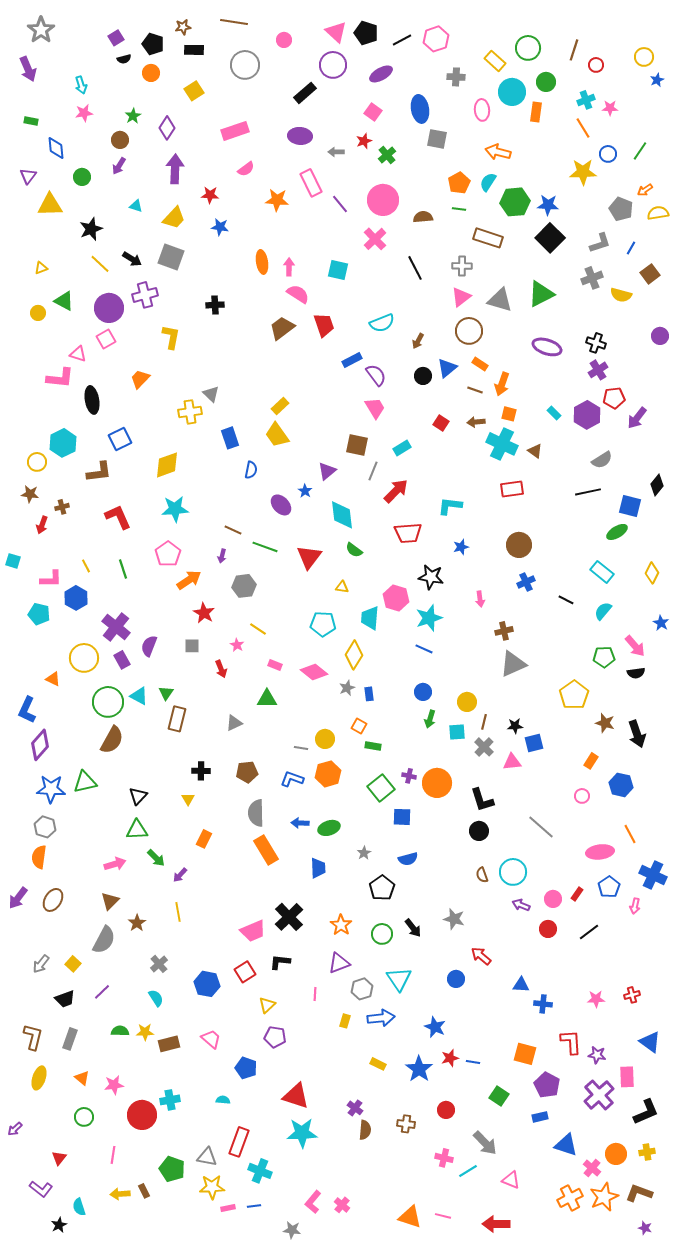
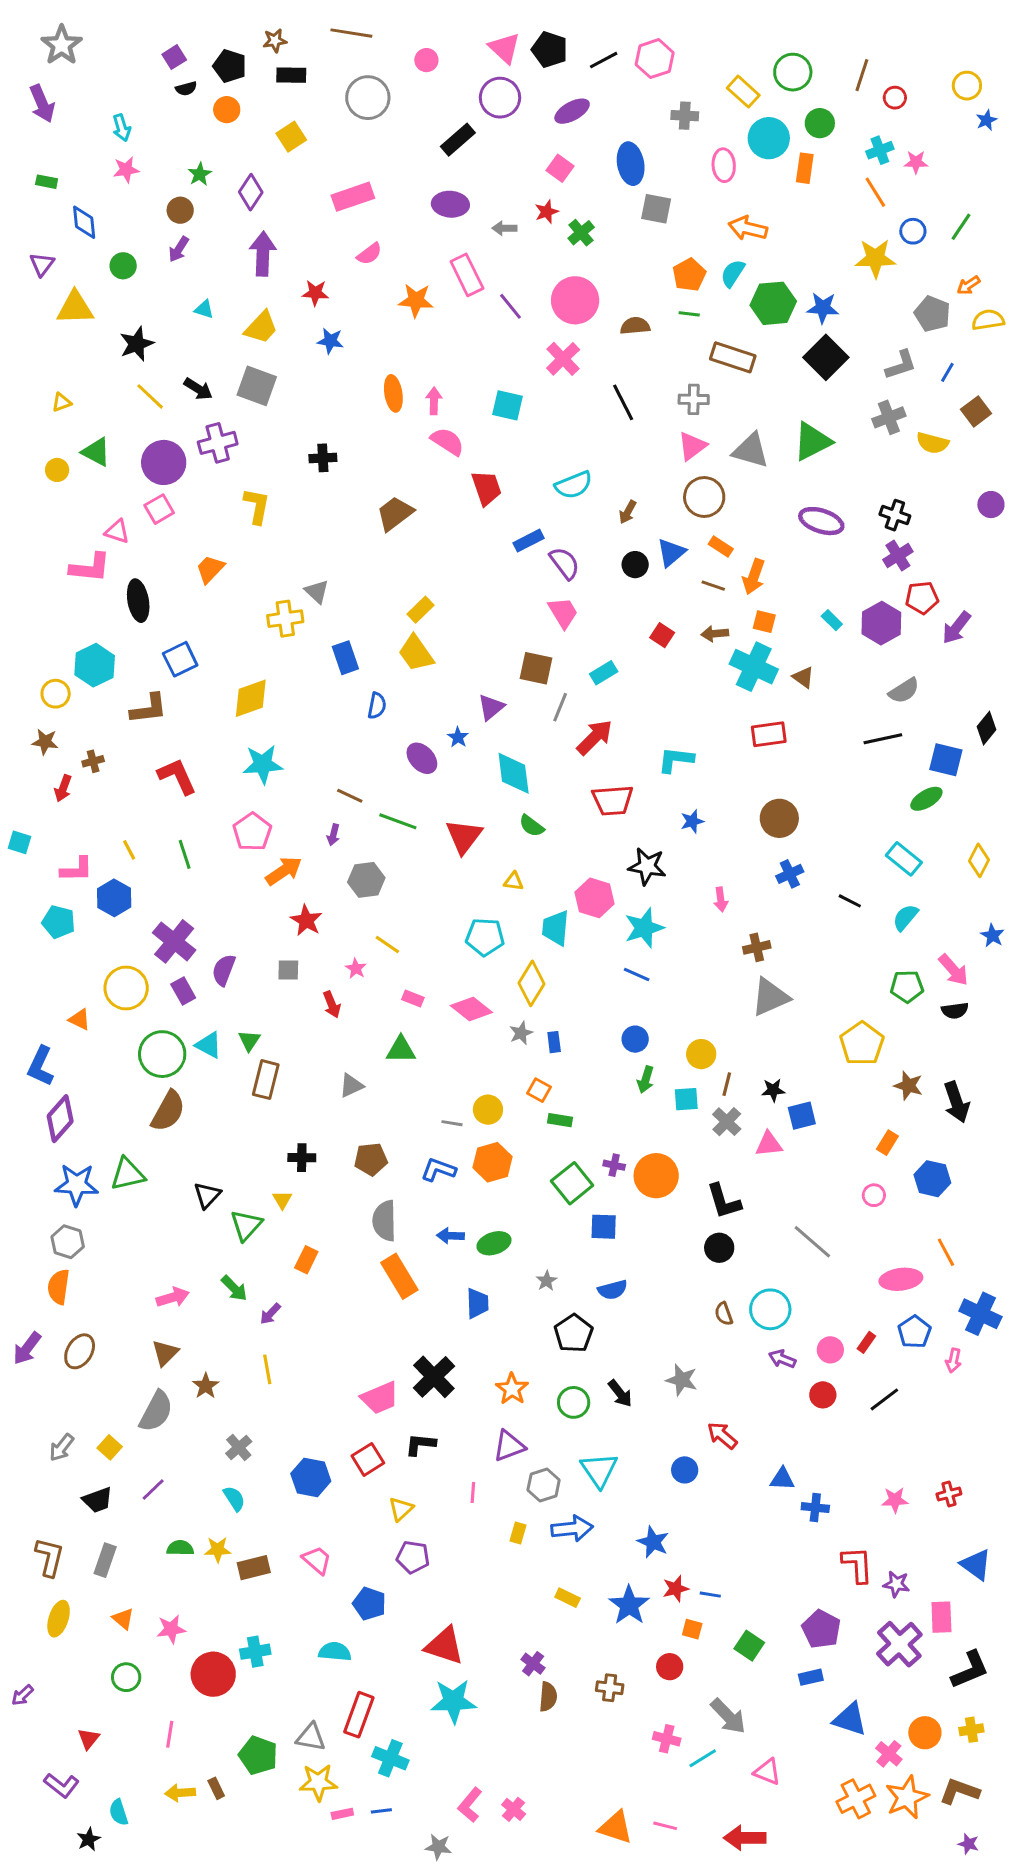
brown trapezoid: (282, 328) -> (395, 514), moved
green triangle: (137, 830) -> (246, 1225), moved, turned -45
orange square: (525, 1054) -> (692, 1629), moved, size x0.6
cyan semicircle: (223, 1100) -> (335, 1652), size x1.5

